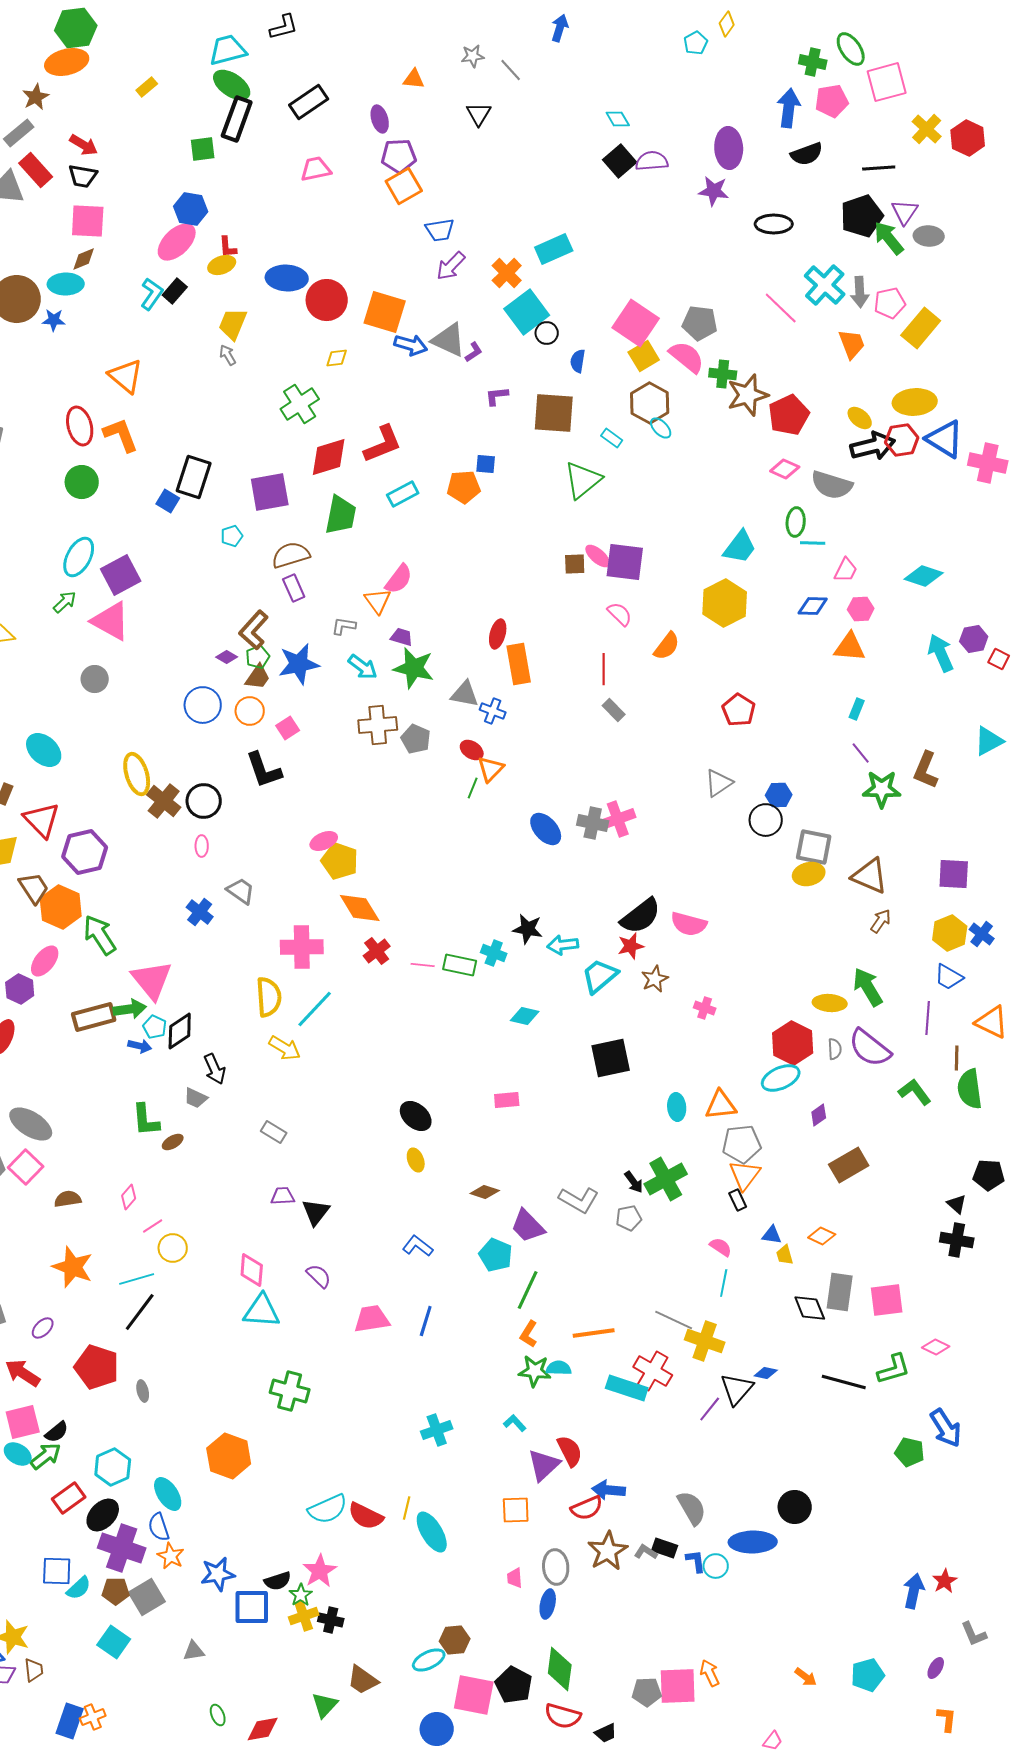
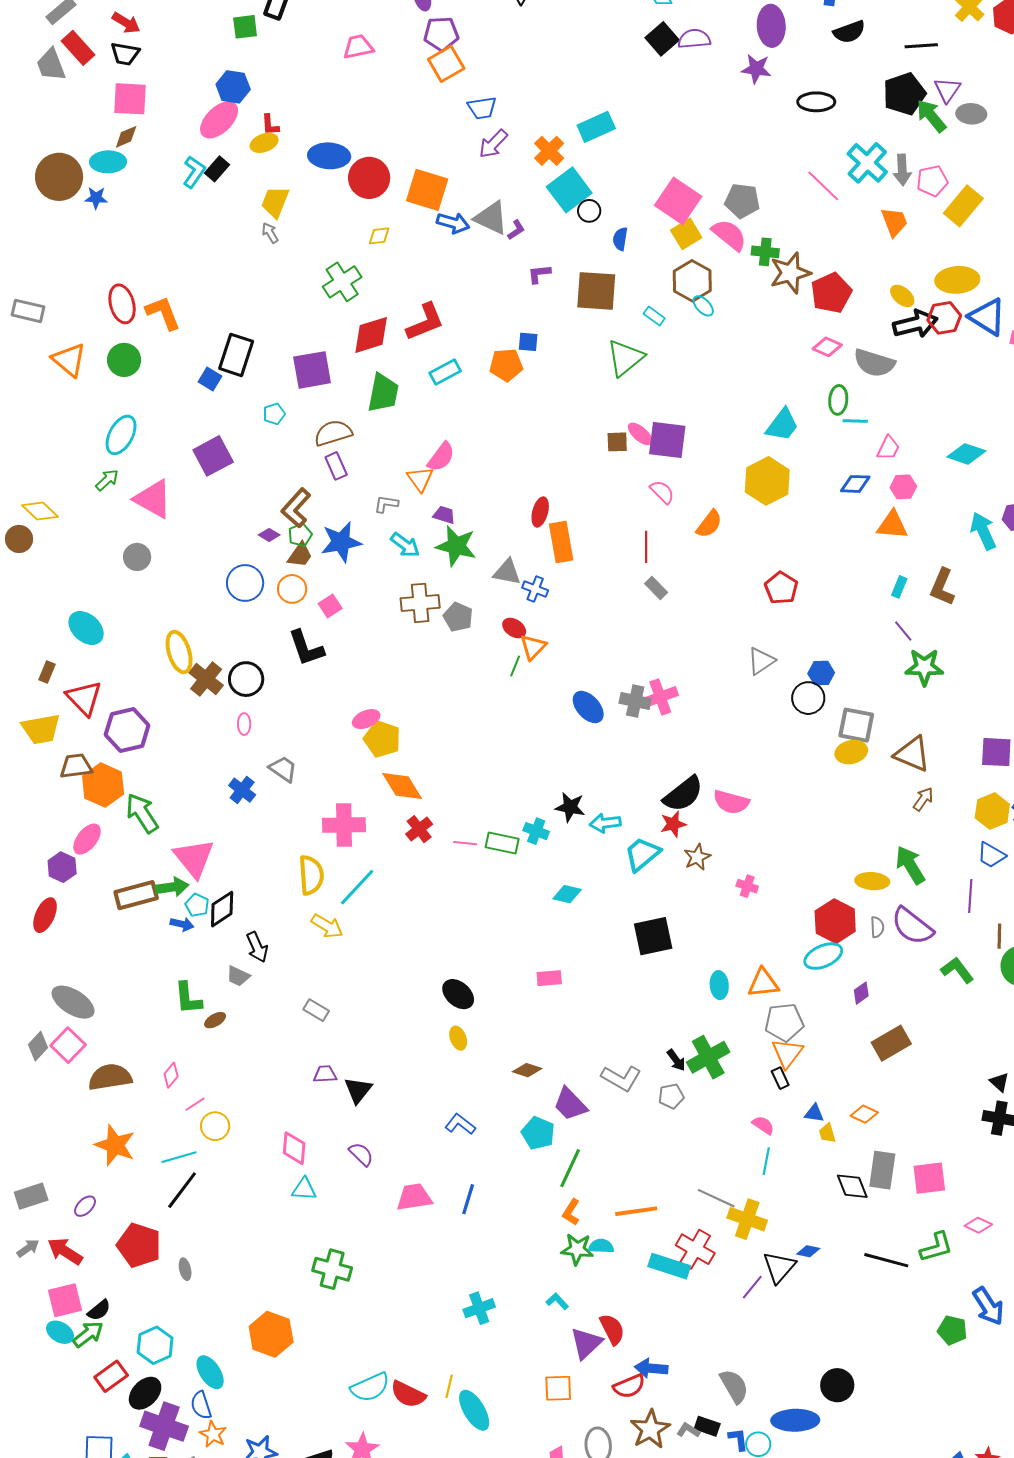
orange triangle: (126, 376) -> (69, 360), moved
purple square: (121, 575) -> (213, 456), moved
brown L-shape: (926, 770) -> (942, 587), moved
brown trapezoid: (34, 888) -> (76, 766), turned -64
brown semicircle: (68, 1199) -> (110, 1077), size x1.6
cyan triangle: (262, 1311) -> (304, 1189), size x0.7

